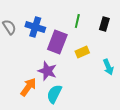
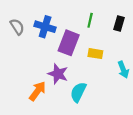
yellow rectangle: (82, 52) -> (95, 54), turned 32
cyan semicircle: (54, 94) -> (78, 92), moved

